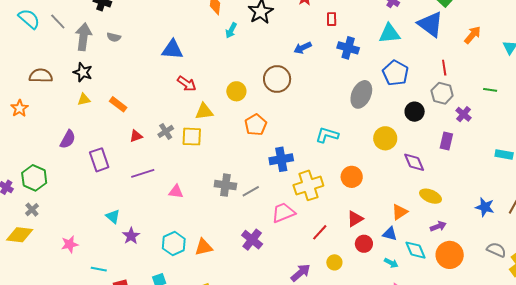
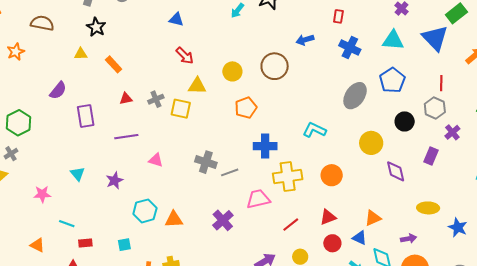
blue triangle: (172, 49) -> (176, 19), size x0.7
black star: (83, 72) -> (96, 27), moved
yellow ellipse: (431, 196) -> (428, 208), moved, turned -30
cyan triangle: (113, 216) -> (78, 174), moved
purple star: (131, 236) -> (114, 180), moved

